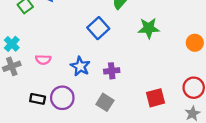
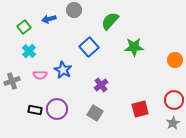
cyan cross: (12, 44) -> (29, 51), moved
blue star: (80, 66) -> (63, 70), moved
purple cross: (112, 71) -> (101, 85), turned -32

